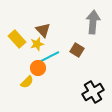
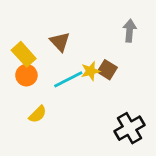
gray arrow: (93, 22) -> (130, 31), size x0.7
yellow star: (37, 44) -> (91, 71), moved
orange circle: (38, 68) -> (26, 75), moved

